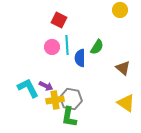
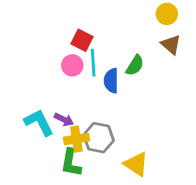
red square: (59, 20) -> (82, 40), moved
brown triangle: (123, 68) -> (171, 45), moved
yellow triangle: (126, 103) -> (136, 164), moved
green L-shape: (69, 117) -> (71, 163), moved

